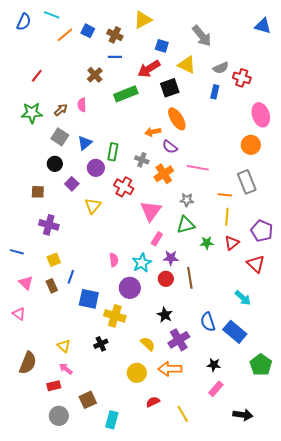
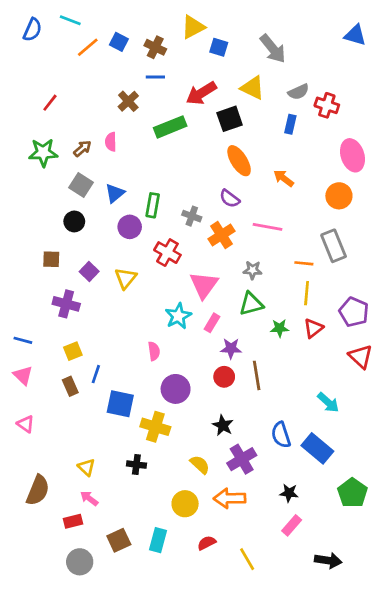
blue square: (162, 46) -> (219, 47), moved
orange arrow: (153, 132) -> (284, 178), moved, turned 49
purple square: (72, 184) -> (89, 271), moved
cyan star: (142, 263) -> (178, 316), moved
red triangle: (256, 264) -> (361, 357), moved
pink triangle: (26, 283) -> (23, 375), moved
black cross: (101, 344) -> (136, 465), turned 32
cyan rectangle: (112, 420) -> (158, 540), moved

